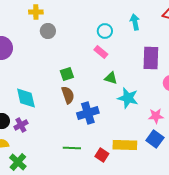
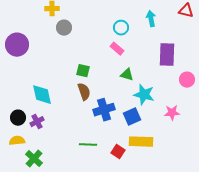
green square: (67, 74) -> (83, 71), turned 32
blue square: (155, 139) -> (132, 117), moved, turned 30

